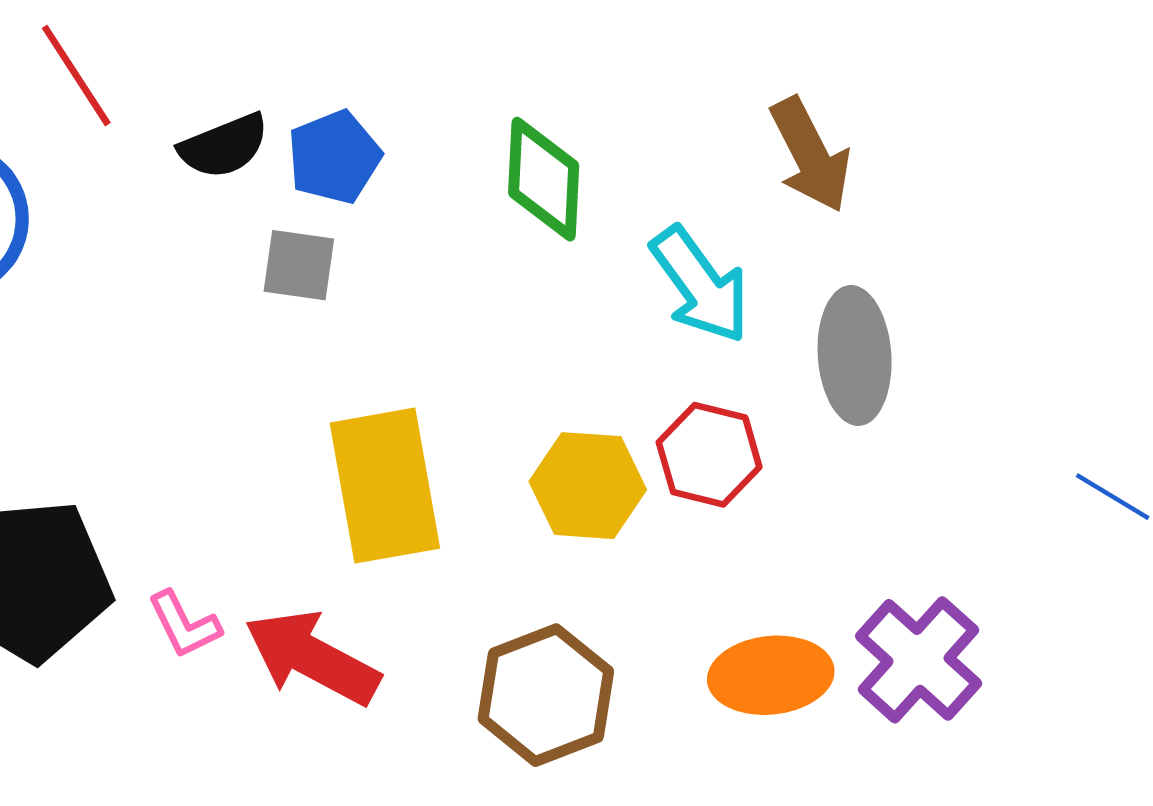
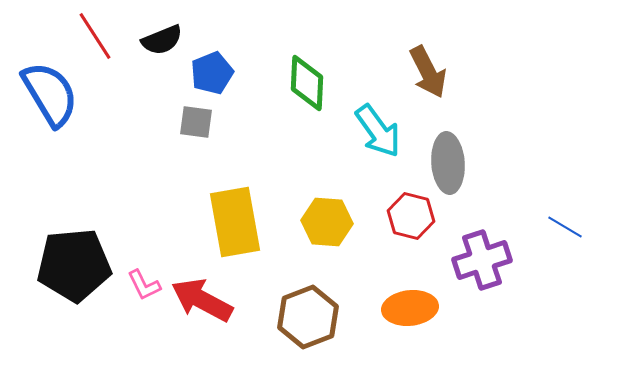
black semicircle: (224, 146) -> (162, 40), moved
red hexagon: (709, 455) -> (411, 216), moved
purple cross: (919, 660) -> (482, 260), moved, turned 30

